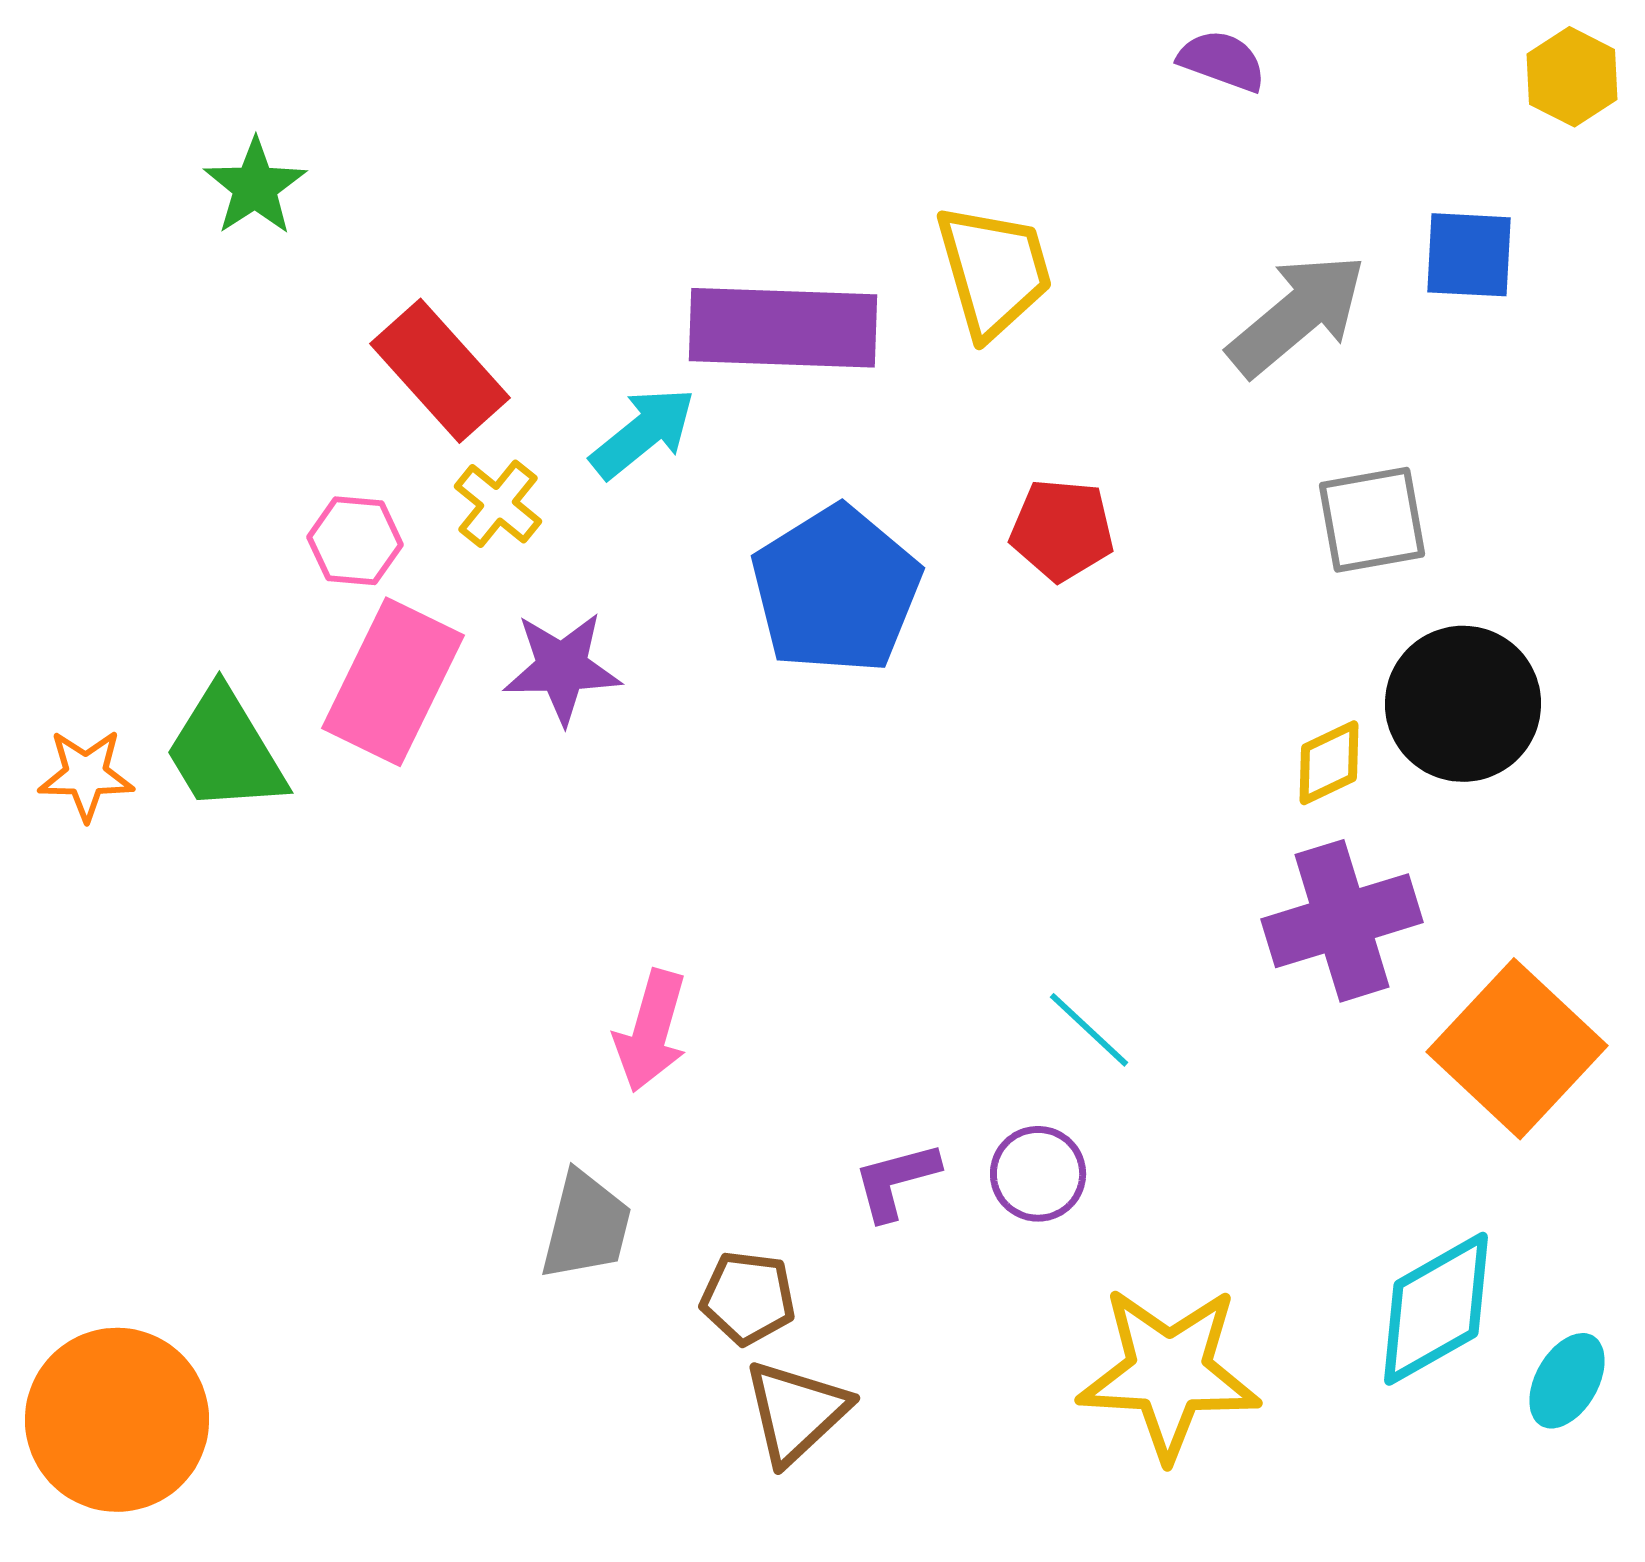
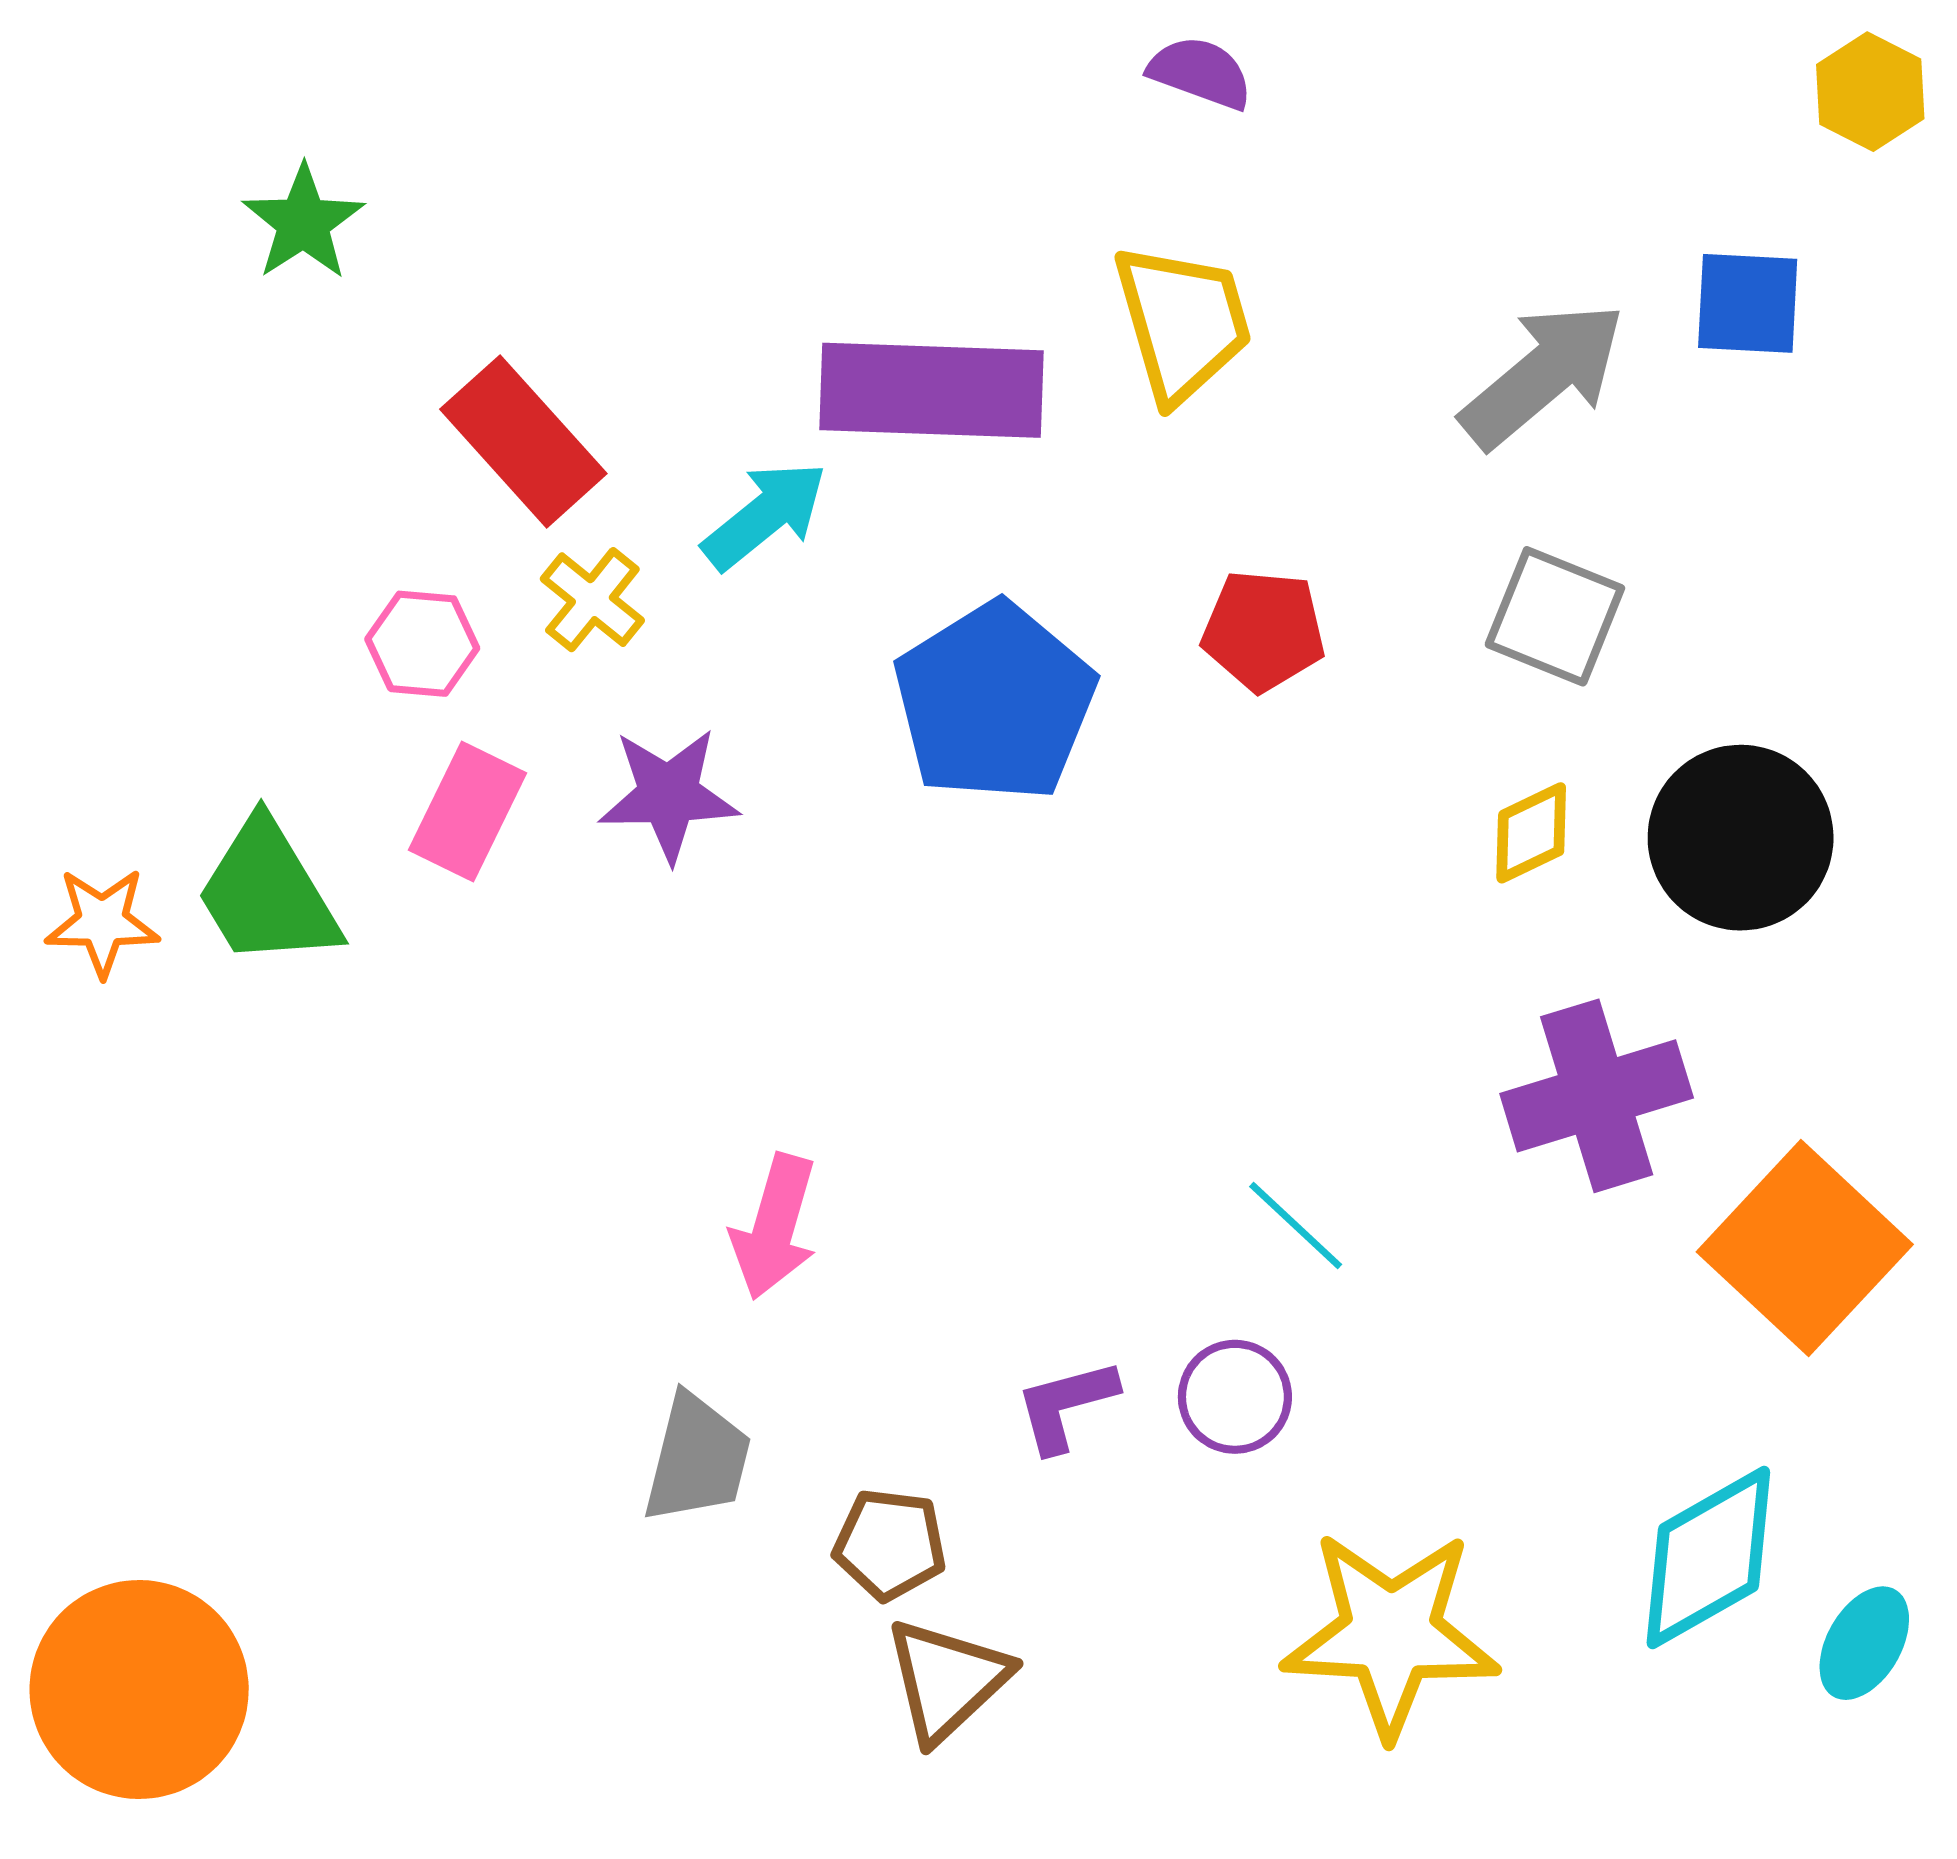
purple semicircle: (1222, 61) -> (1200, 73), moved
gray square: (1372, 520) -> (1555, 616), moved, turned 32
pink rectangle: (393, 682) -> (467, 811), size x0.7
yellow diamond: (1329, 763) -> (1531, 833), moved

